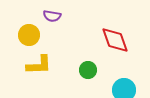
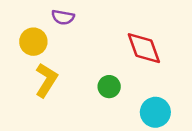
yellow L-shape: (39, 65) -> (46, 80), turned -56

